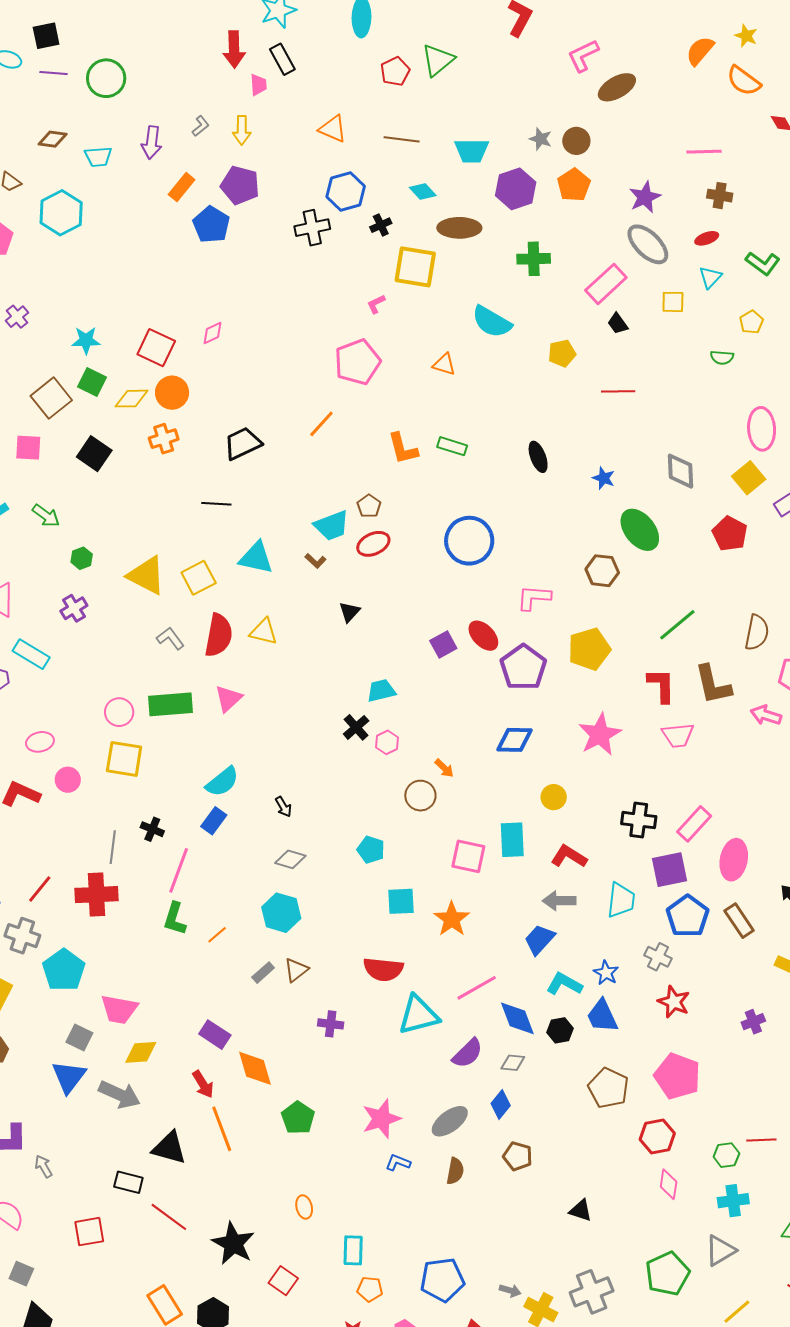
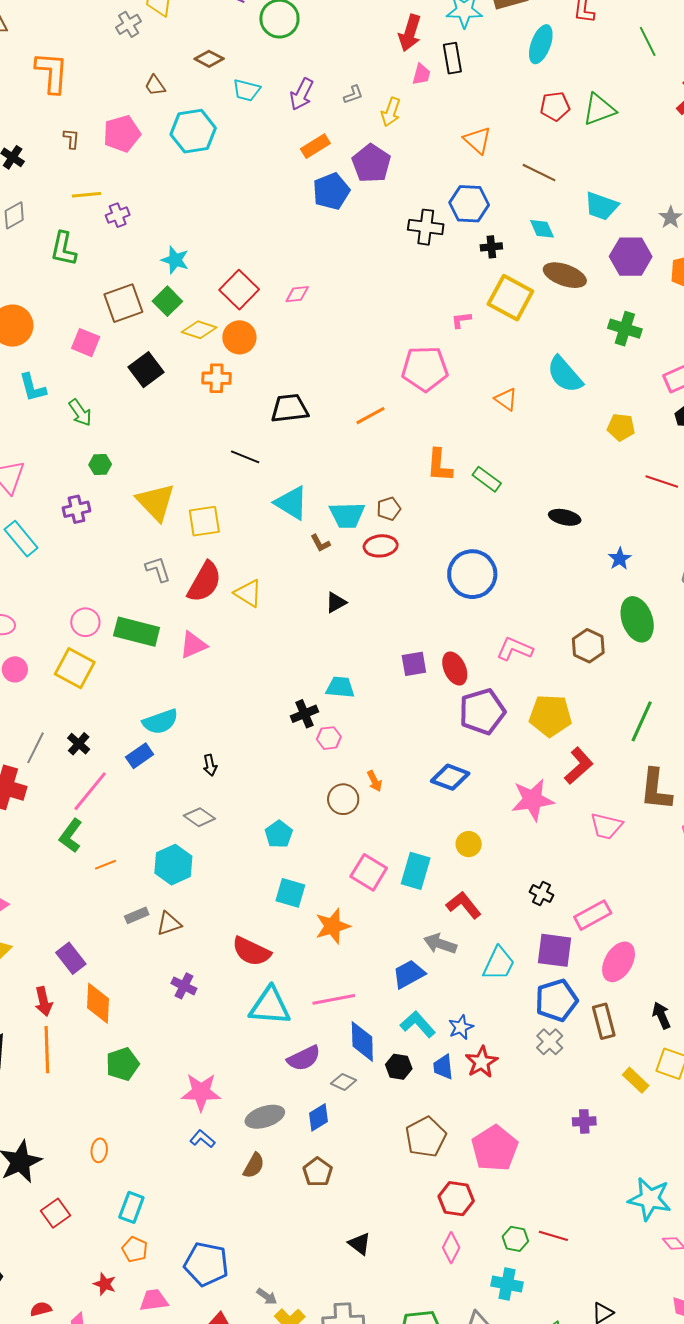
black ellipse: (538, 457) -> (565, 517), turned -76
cyan triangle: (256, 558) -> (291, 503), moved
green line: (677, 625) -> (642, 721), turned -45
red L-shape: (661, 685) -> (579, 766), moved, turned 30
black cross: (639, 820) -> (542, 894), size x0.7
gray cross: (658, 957) -> (550, 1042), moved
red star: (674, 1002) -> (482, 1062), moved
blue trapezoid: (602, 1016) -> (443, 1067), size x0.7

